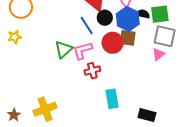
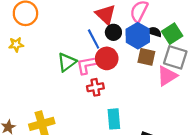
green square: (160, 14) -> (172, 34), turned -30
brown square: (128, 38) -> (146, 57), moved
red circle: (113, 43) -> (107, 58), moved
pink triangle: (158, 54) -> (167, 76), size x1.5

